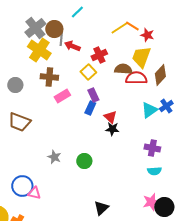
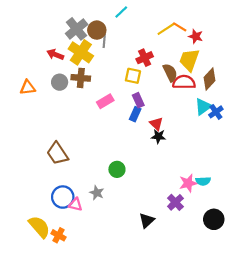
red arrow: (72, 46) -> (55, 55), moved
brown semicircle: (123, 69) -> (170, 73), turned 60
yellow square: (88, 72) -> (133, 76), turned -35
brown cross: (49, 77) -> (81, 78), moved
gray circle: (15, 85) -> (60, 82), moved
cyan triangle: (149, 110) -> (203, 107), moved
brown trapezoid: (19, 122) -> (57, 153), moved, turned 35
purple cross: (152, 148) -> (175, 202), moved, turned 35
gray star: (54, 157) -> (97, 193), moved
green circle: (84, 161) -> (117, 169), moved
pink star: (151, 202) -> (188, 183), moved

